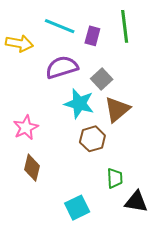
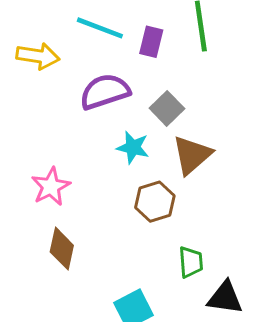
cyan star: (79, 104) -> (133, 147), size x0.7

